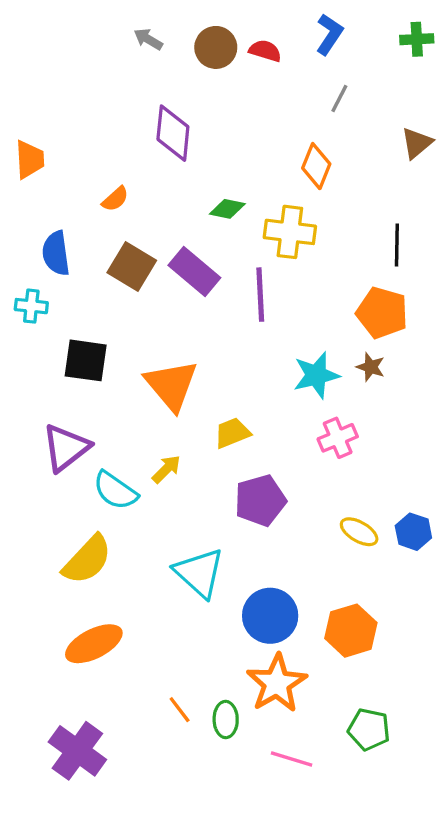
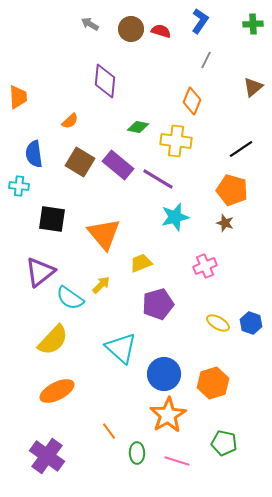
black line: (397, 245) -> (241, 149), turned 55
purple line: (260, 295) -> (158, 179), turned -56
cyan star: (316, 375) -> (175, 217), moved
green ellipse: (226, 719) -> (137, 453), moved

